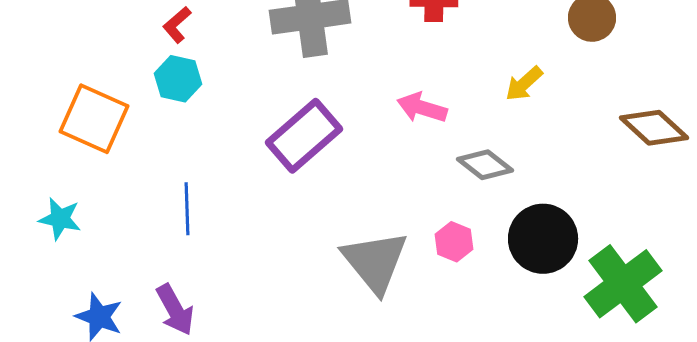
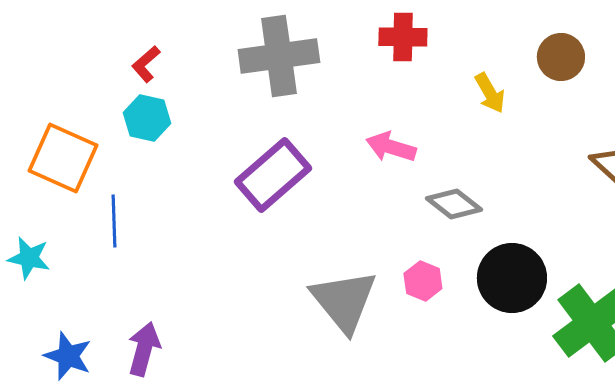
yellow arrow: (524, 84) -> (490, 93), moved, turned -78
blue line: (187, 209) -> (114, 221), moved
purple arrow: (175, 310) -> (144, 349), turned -136

